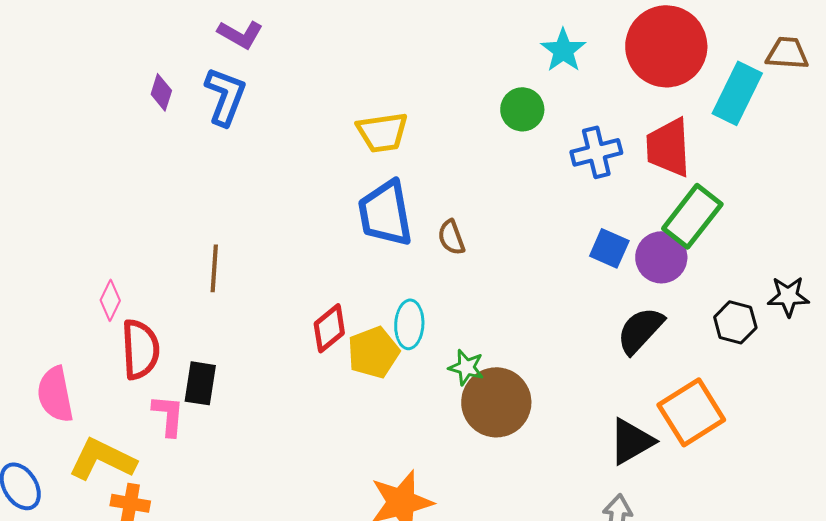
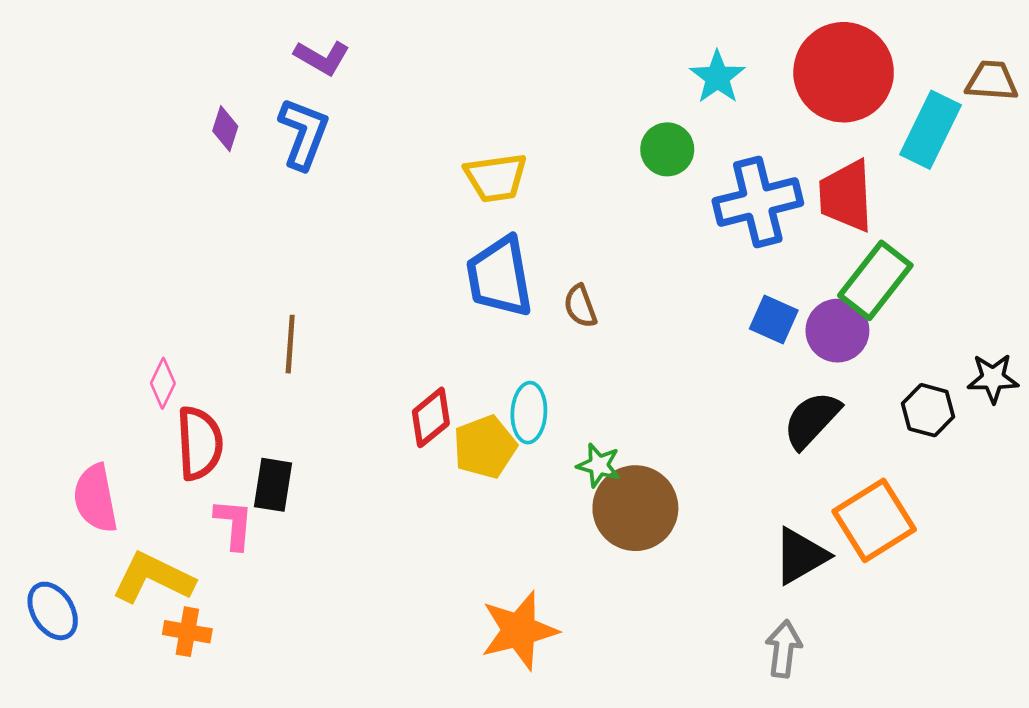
blue cross: (596, 152) -> (758, 202), size x1.4

